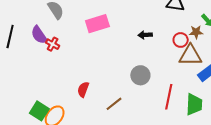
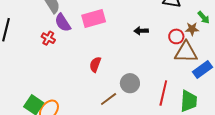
purple semicircle: (39, 35) -> (63, 23), moved
gray circle: (140, 75) -> (130, 83), moved
red semicircle: (83, 89) -> (95, 64), moved

